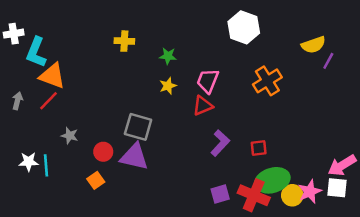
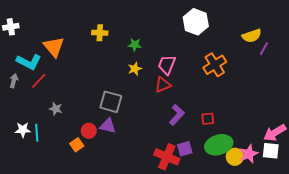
cyan L-shape: (36, 52) -> (29, 62), moved, turned -85
orange triangle: (52, 76) -> (54, 47), moved, turned 30
red circle: (103, 152) -> (89, 131), moved
purple triangle: (134, 157) -> (108, 126), size x0.7
purple square: (220, 194) -> (185, 149), moved
red cross: (254, 195) -> (167, 157), moved

